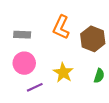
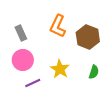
gray rectangle: (22, 35) -> (21, 33), turned 63

